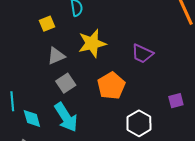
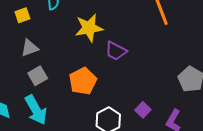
yellow star: (92, 43) -> (89, 28), moved
purple square: (176, 101) -> (143, 110), moved, turned -35

